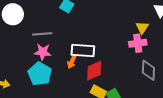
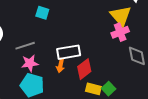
yellow triangle: (142, 28) -> (121, 16), size x1.6

